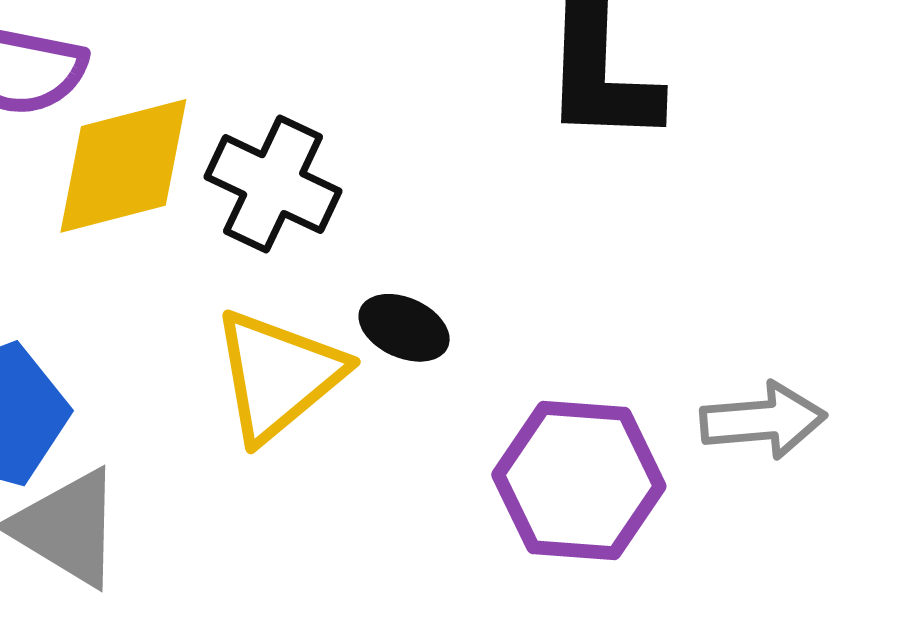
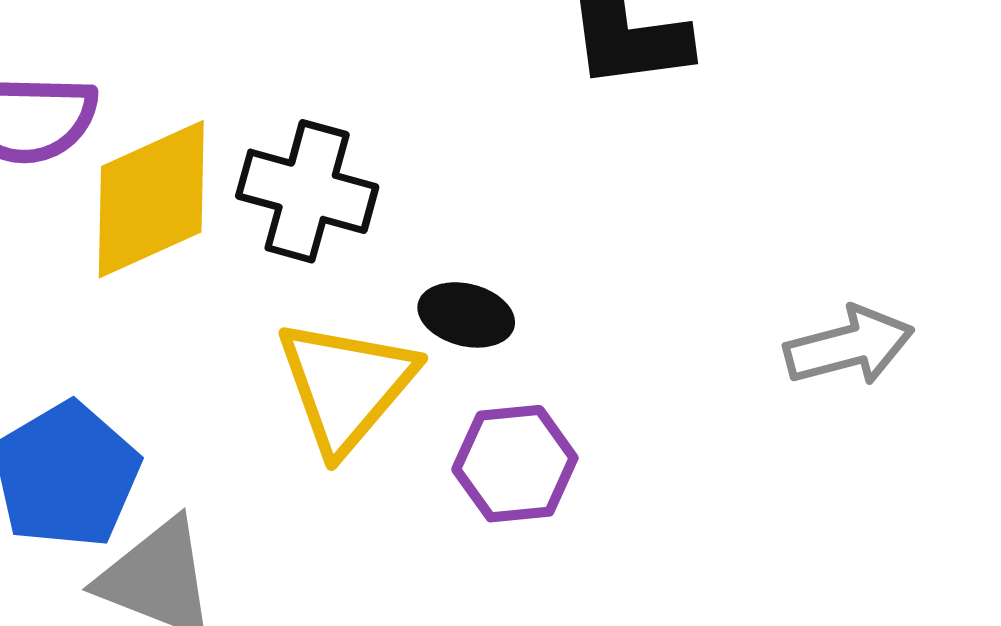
purple hexagon: (579, 480) -> (515, 464), moved, size x0.7

